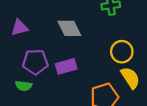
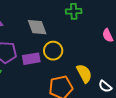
yellow circle: (122, 52) -> (53, 51), moved

